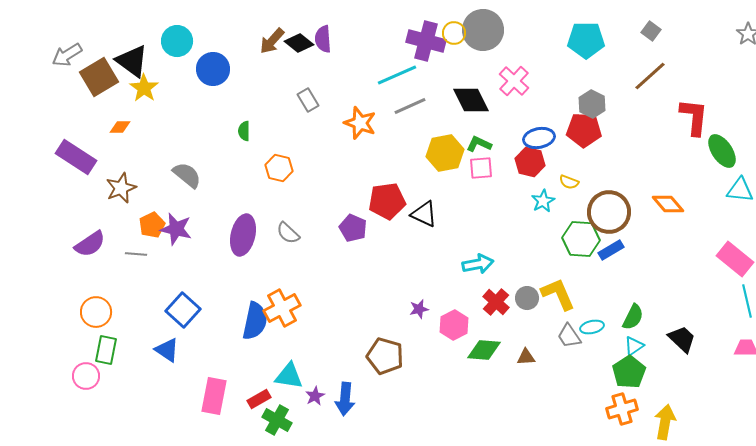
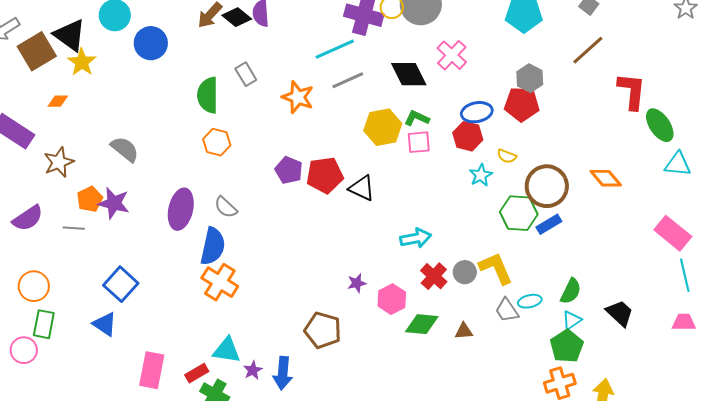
green semicircle: (244, 131) -> (208, 95), moved, size x1.8
purple pentagon: (353, 228) -> (289, 170), moved
orange cross: (282, 308) -> (220, 282), turned -30
blue semicircle: (255, 321) -> (213, 246), moved

